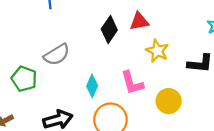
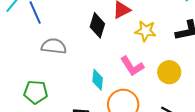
gray semicircle: (57, 55) -> (54, 46), moved, turned -125

